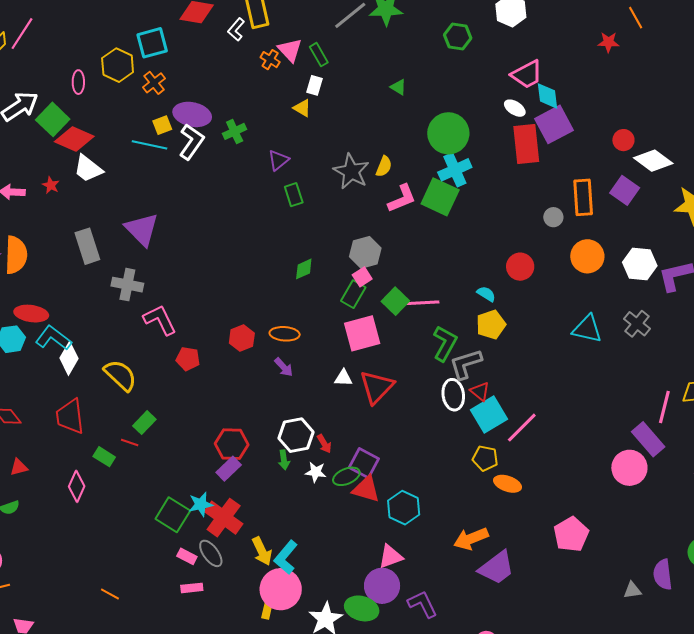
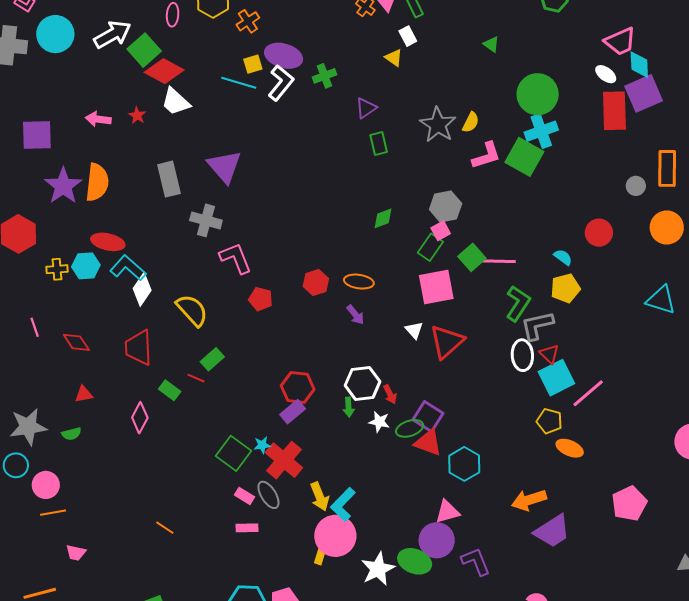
white rectangle: (315, 85) -> (408, 36), turned -48
white triangle: (343, 378) -> (414, 330), turned 42
cyan star: (201, 504) -> (262, 445), size x0.7

